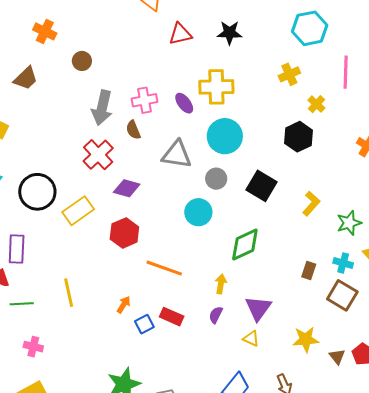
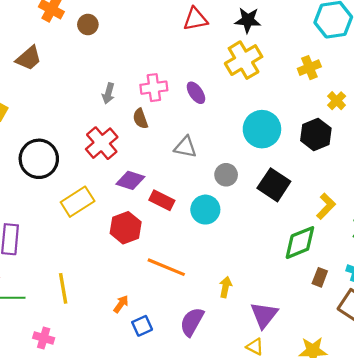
brown circle: (82, 61) -> (88, 25), moved
yellow cross: (216, 87) -> (244, 60), moved, turned -32
gray arrow: (102, 108) -> (108, 93), size x0.6
cyan circle: (225, 136) -> (262, 129), moved
gray triangle: (177, 155) -> (185, 147), size x0.7
black circle: (37, 192) -> (39, 159), moved
green diamond: (245, 244) -> (300, 243), moved
purple semicircle: (216, 315) -> (192, 322), moved, size x1.6
red rectangle: (172, 317) -> (162, 200), moved
pink cross: (33, 347) -> (44, 338), moved

